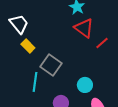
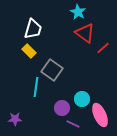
white trapezoid: (19, 24) -> (33, 29), moved, turned 55
cyan circle: (85, 85) -> (82, 99), moved

